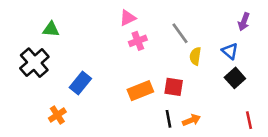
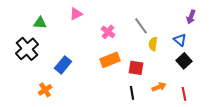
pink triangle: (128, 18) -> (76, 14), moved
pink cross: (138, 41) -> (108, 32), turned -32
orange rectangle: (140, 91) -> (110, 60), moved
orange arrow: (191, 120) -> (159, 87), moved
red line: (249, 120) -> (184, 94), moved

